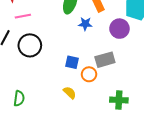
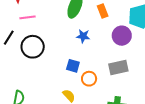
blue star: (85, 24) -> (83, 36), moved
gray rectangle: (105, 60) -> (118, 67), moved

